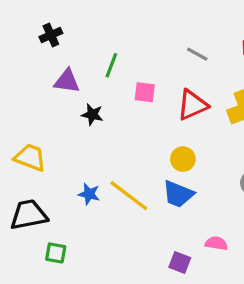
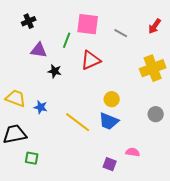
pink square: (145, 92) -> (88, 24), moved, size x1.6
red triangle: (192, 105) -> (91, 60), moved
blue star: (89, 194) -> (41, 107), moved

